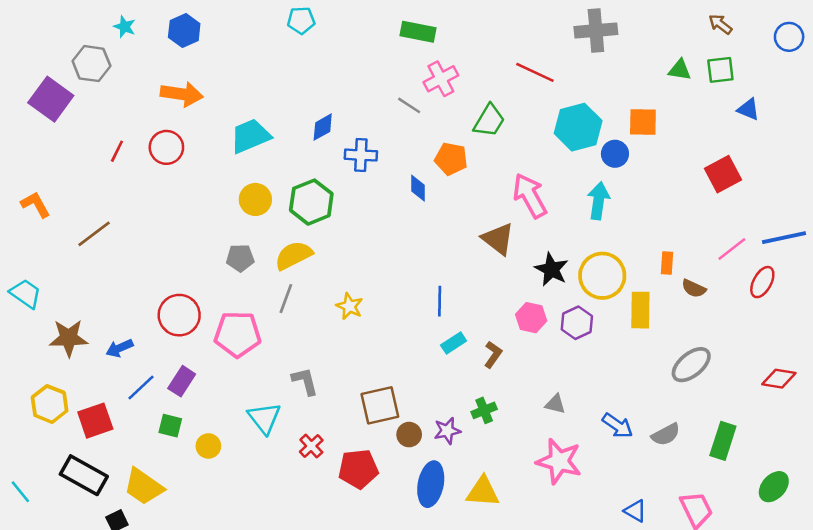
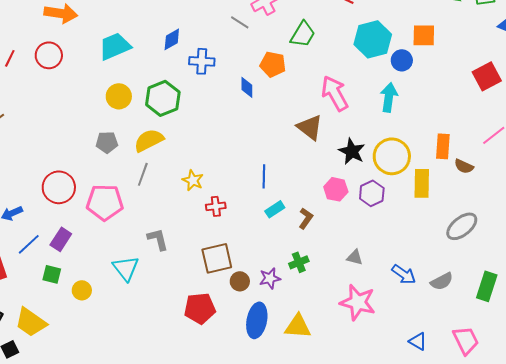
orange rectangle: (667, 263) -> (443, 146), size x1.4
red cross: (311, 446) -> (216, 206), moved, turned 36

